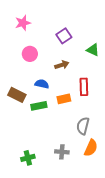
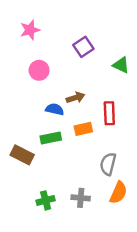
brown arrow: (62, 65) -> (75, 98), moved
brown rectangle: (17, 95) -> (22, 155), moved
green cross: (28, 158) -> (46, 200), moved

